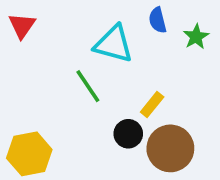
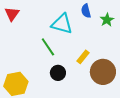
black circle: (128, 134) -> (58, 73), moved
brown circle: (170, 148) -> (103, 72), moved

